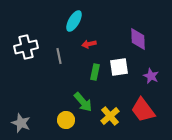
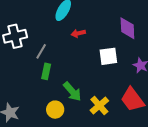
gray line: (59, 56) -> (41, 51), moved, turned 42
green rectangle: (95, 72) -> (46, 71), moved

